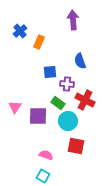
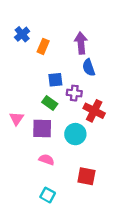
purple arrow: (73, 20) -> (81, 43), moved
green rectangle: (58, 103) -> (50, 103), moved
red square: (76, 146) -> (86, 176), moved
pink semicircle: (46, 155) -> (47, 160), moved

